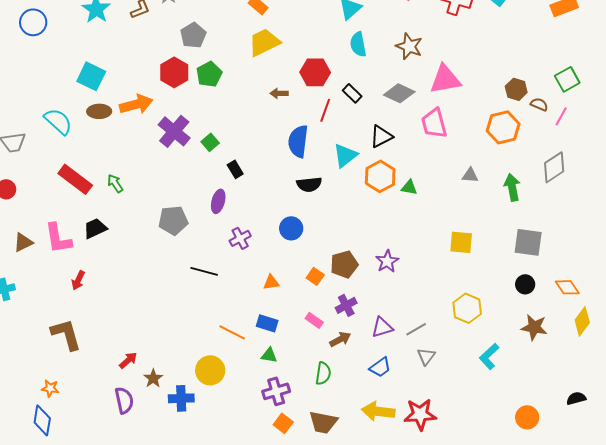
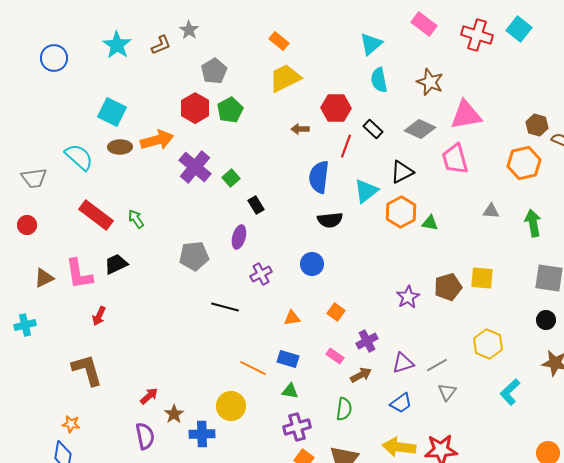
brown pentagon: (344, 264) -> (448, 287), moved

